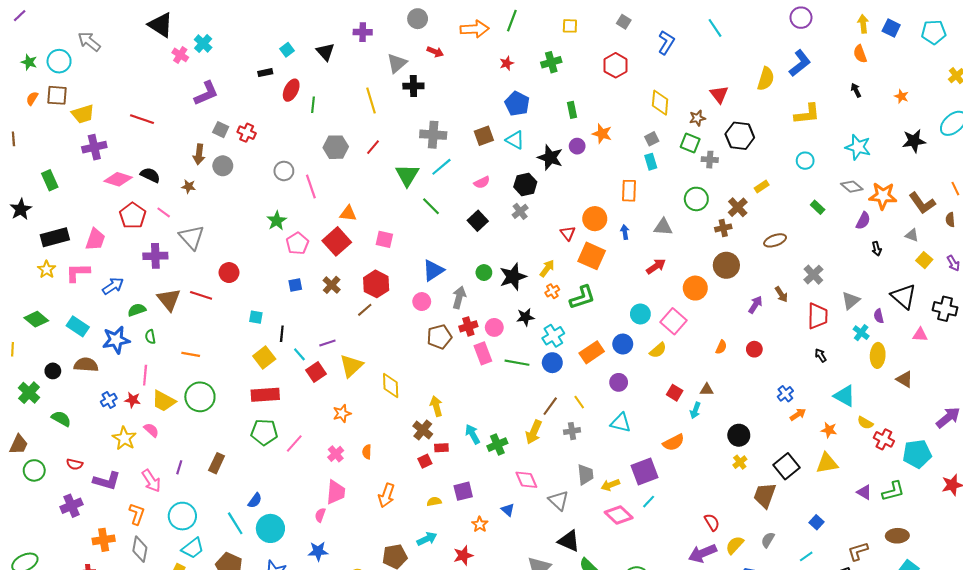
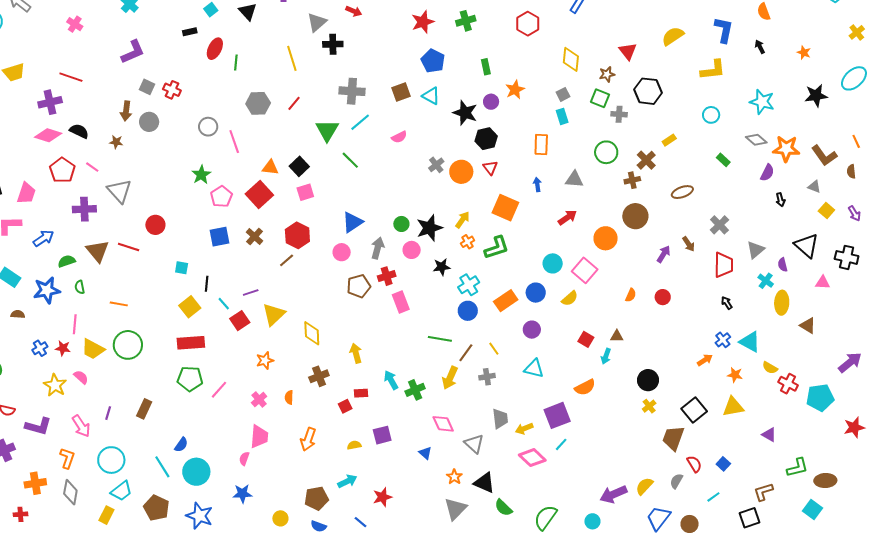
pink cross: (180, 55) -> (75, 24), moved
red star: (507, 63) -> (423, 22), size x1.6
blue L-shape: (800, 63) -> (724, 30), moved, turned -40
yellow semicircle: (766, 79) -> (673, 36), turned -140
orange star: (602, 134) -> (515, 90), turned 30
purple cross: (94, 147) -> (50, 102), moved
black hexagon: (525, 184) -> (486, 139), moved
orange circle: (595, 219) -> (461, 172), moved
black square: (478, 221) -> (299, 166), moved
red triangle: (568, 233) -> (490, 168), moved
pink square: (384, 239) -> (305, 192), turned -30
blue square: (295, 285) -> (219, 237), size x1.5
pink circle: (494, 327) -> (412, 250), moved
green line: (517, 363) -> (440, 339), moved
brown semicircle: (86, 365) -> (18, 314), size x0.6
blue cross: (785, 394) -> (723, 340), moved
brown cross: (423, 430) -> (319, 376), moved, turned 30
green L-shape: (893, 491) -> (797, 468), moved
red semicircle: (712, 522) -> (694, 464), moved
orange star: (480, 524) -> (454, 477), moved
brown ellipse: (897, 536) -> (825, 481), moved

